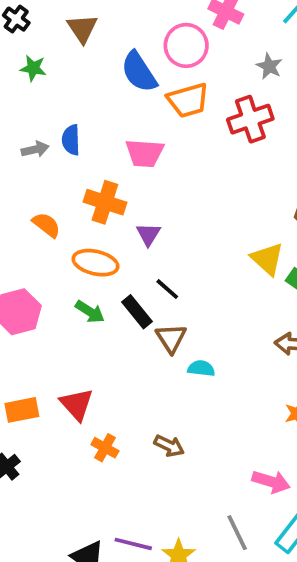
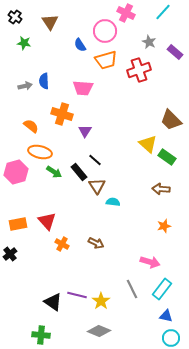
blue semicircle: (139, 72) -> (80, 45), size x0.6
orange ellipse: (95, 263) -> (40, 152), moved

